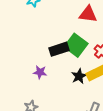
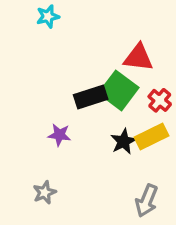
red triangle: (88, 14) -> (138, 58), moved

